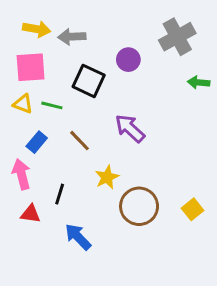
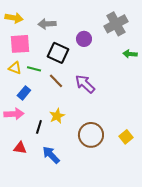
yellow arrow: (37, 29) -> (14, 18), moved
brown line: (79, 141) -> (56, 81), moved
pink arrow: (21, 174) -> (14, 114), turned 102
yellow star: (107, 177) -> (57, 116), moved
red triangle: (31, 214) -> (20, 148), moved

